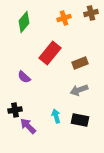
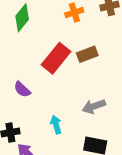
brown rectangle: (80, 63) -> (87, 54), moved
cyan arrow: (56, 116) -> (56, 125), moved

